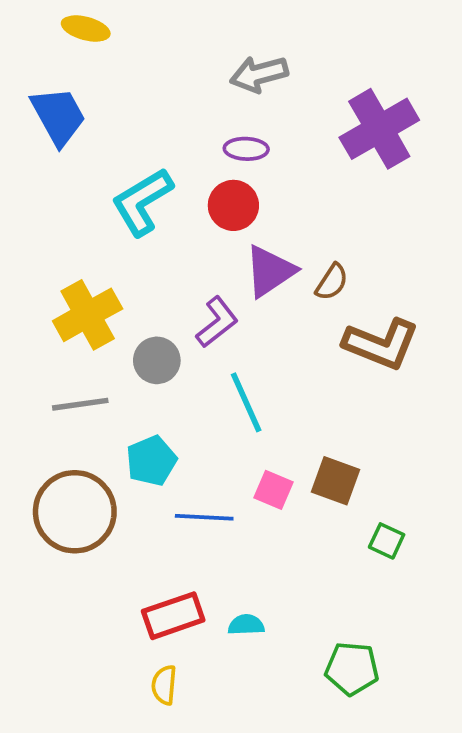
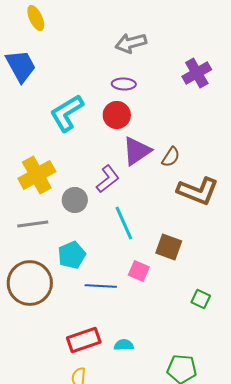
yellow ellipse: (86, 29) -> (36, 18), turned 50
purple cross: (379, 129) -> (197, 73), size x0.7
brown square: (336, 481) -> (169, 247), moved

